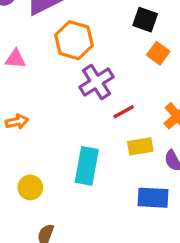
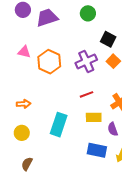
orange hexagon: (74, 40) -> (49, 62), moved
purple cross: (97, 82) -> (86, 61), moved
orange arrow: (17, 122) -> (24, 104), moved

